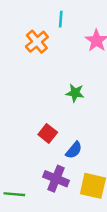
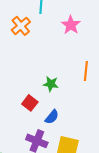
green star: (75, 93) -> (51, 84), moved

